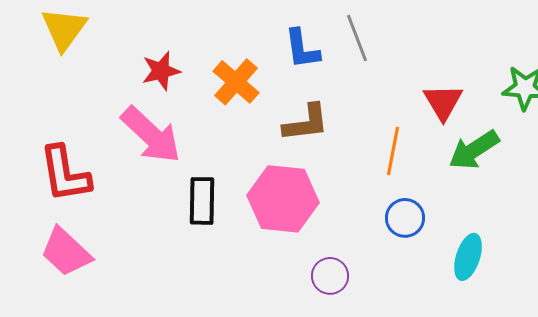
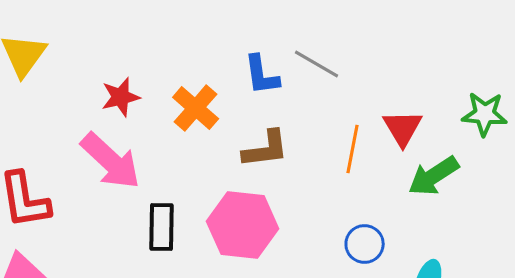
gray line: (357, 38) -> (317, 64), turned -39
orange line: (393, 151) -> (353, 149), moved

